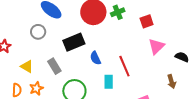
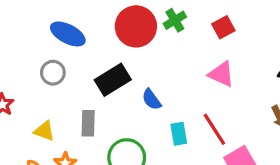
pink triangle: (156, 46) -> (221, 74), moved, turned -42
gray rectangle: (54, 66) -> (88, 123), turned 42
red line: (124, 66) -> (214, 129), moved

